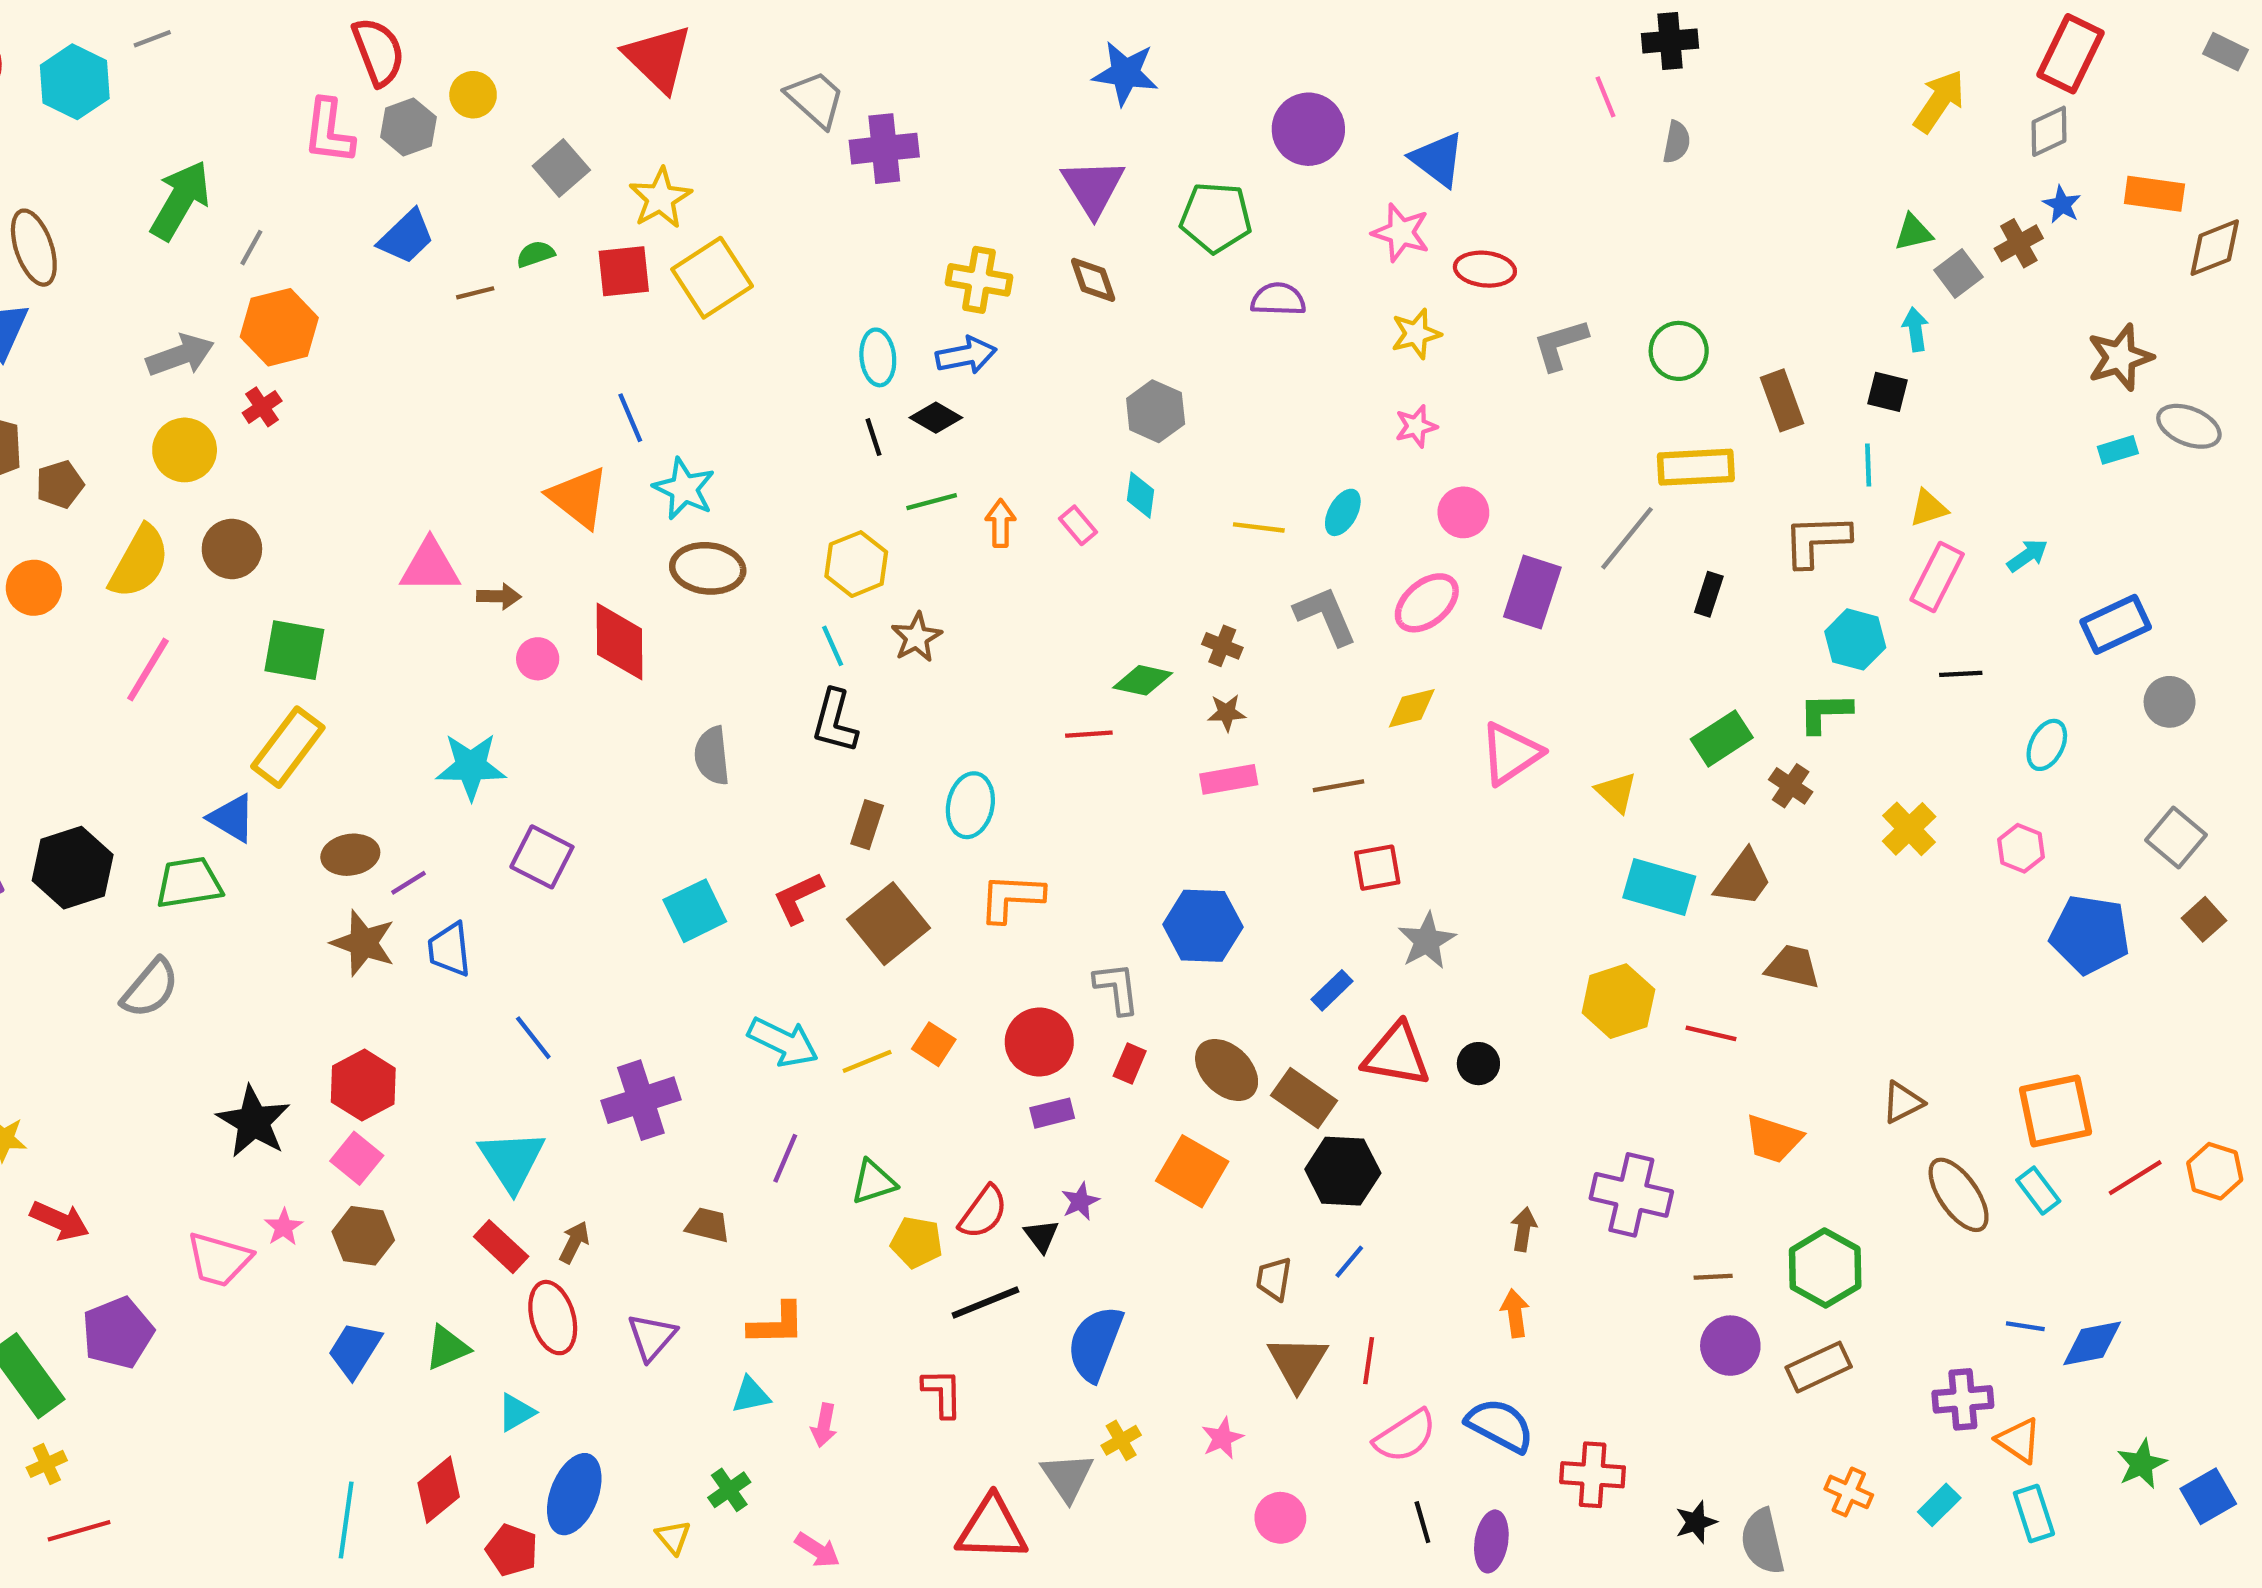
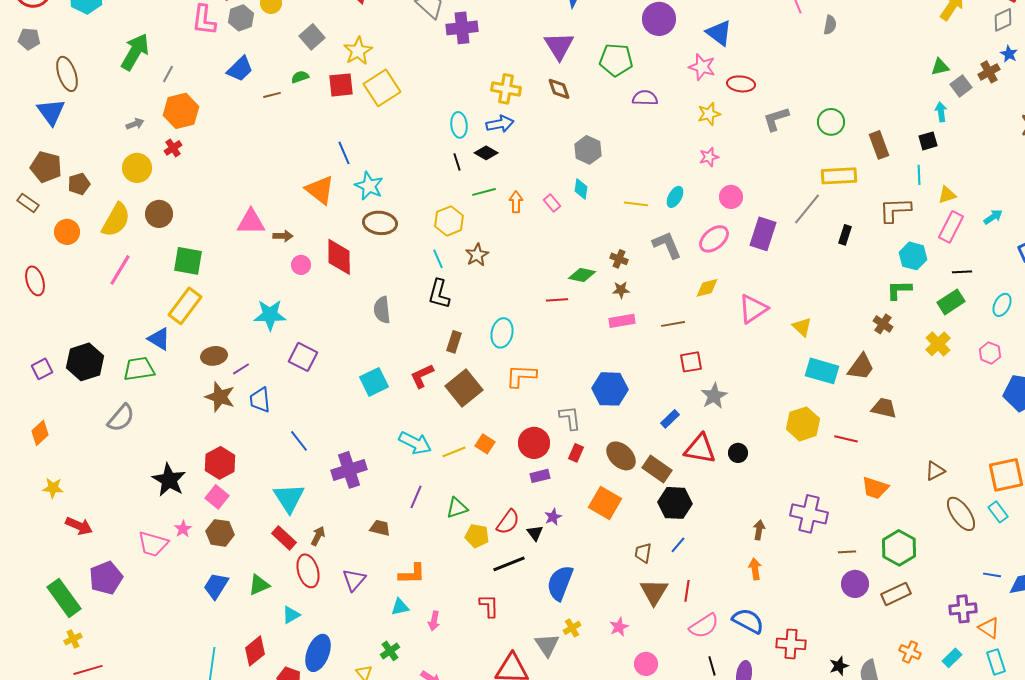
gray arrow: (180, 355) -> (135, 124), size x0.6
black square: (1888, 392) -> (928, 141), turned -30
green rectangle: (1722, 738) -> (951, 302), moved

